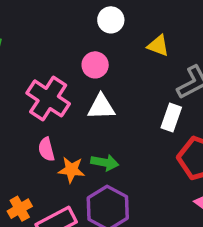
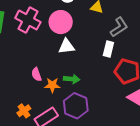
pink circle: (95, 65) -> (61, 22), size x1.5
pink cross: (48, 98) -> (28, 20), moved

